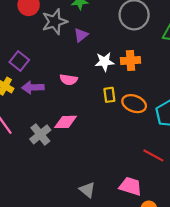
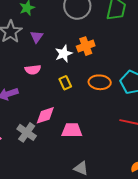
pink semicircle: (69, 80) -> (33, 70), moved
yellow rectangle: (109, 95) -> (65, 83), moved
pink trapezoid: (130, 186) -> (72, 130), moved

